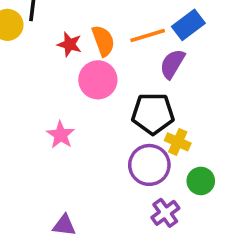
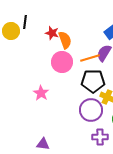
orange line: (148, 35) -> (90, 58), moved
red star: (70, 44) -> (52, 33), moved
purple cross: (165, 213) -> (100, 137), turned 35

